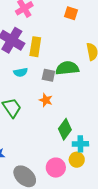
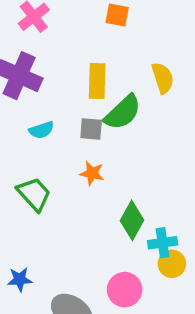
yellow rectangle: (35, 47) -> (97, 81), moved
green semicircle: (67, 68) -> (123, 112), turned 150
yellow circle: (77, 160) -> (172, 264), moved

